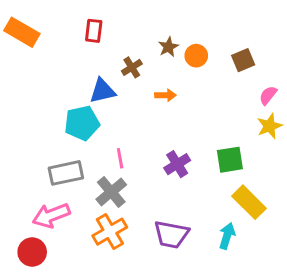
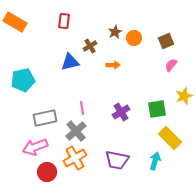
pink semicircle: (268, 95) -> (171, 65), moved
cyan pentagon: (82, 123) -> (23, 80), moved
yellow star: (270, 126) -> (184, 96), moved
red circle: (32, 252) -> (47, 172), moved

